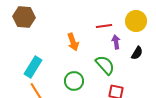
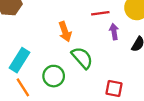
green semicircle: (105, 65) -> (82, 58), moved
green circle: (74, 81) -> (54, 76), moved

